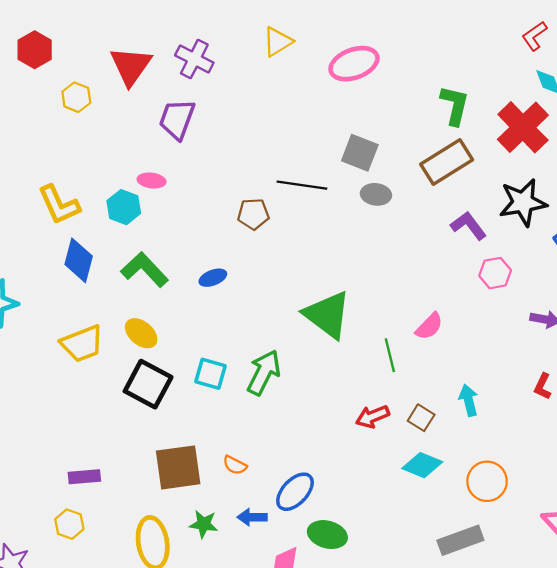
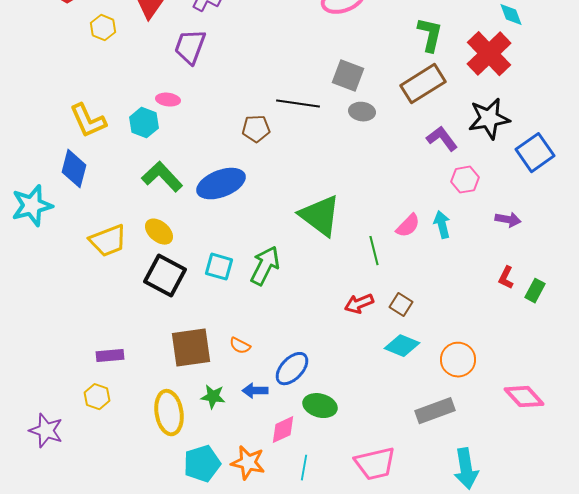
blue diamond: (79, 260) -> (74, 169), moved
blue ellipse: (213, 278) -> (221, 184), size x2.0
cyan arrow: (469, 400) -> (442, 225), moved

